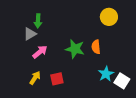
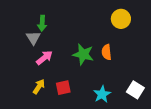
gray triangle: (30, 34) -> (33, 38), turned -32
cyan star: (106, 74) -> (102, 94), moved

